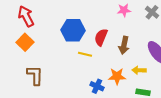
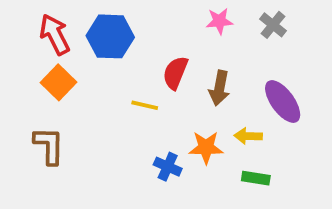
red arrow: (26, 16) -> (55, 34), moved
blue hexagon: (73, 30) -> (110, 36), moved
orange square: (25, 42) -> (59, 82), moved

